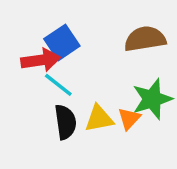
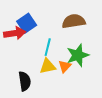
cyan line: (58, 85) -> (48, 47), moved, turned 66
black semicircle: (65, 122) -> (25, 81), moved

